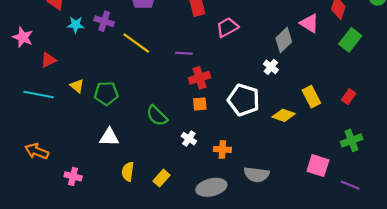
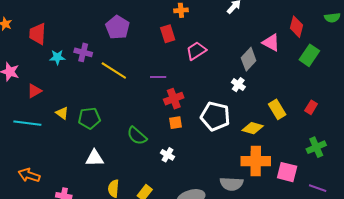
orange cross: (222, 149) -> (256, 161), moved, size x1.8

